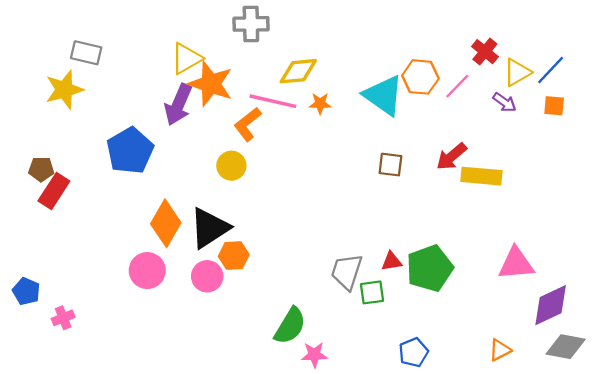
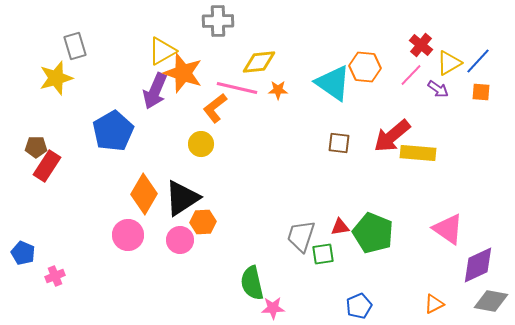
gray rectangle: (86, 53) -> (75, 46), turned 60
pink line: (457, 86) -> (411, 75), moved
red arrow: (452, 156) -> (392, 136), size x1.4
pink triangle: (516, 264) -> (448, 229), turned 40
green pentagon: (430, 268) -> (373, 233), turned -30
green semicircle: (290, 326) -> (252, 283), turned 136

